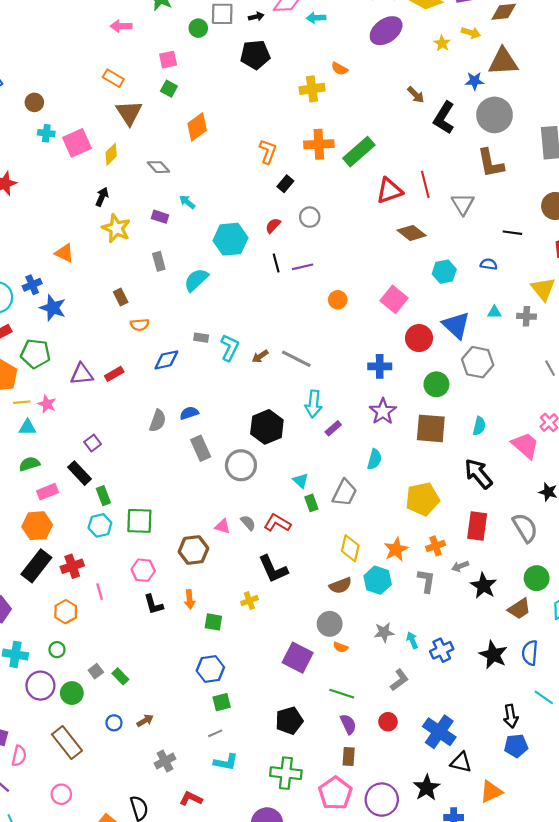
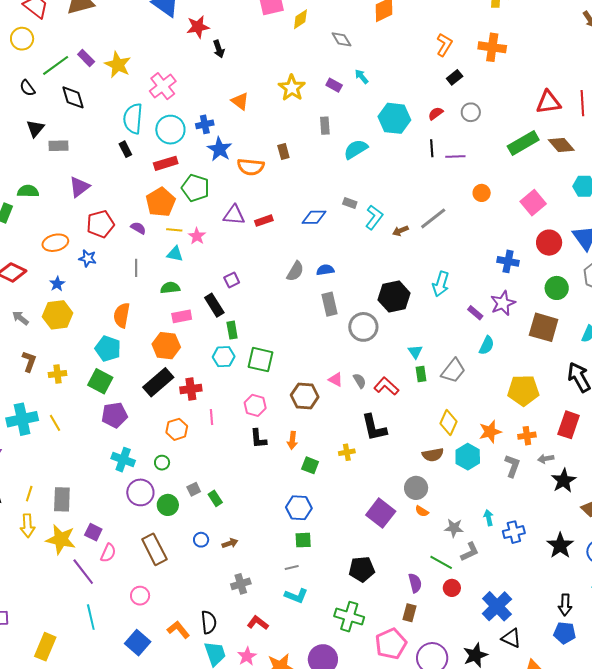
green rectangle: (359, 152) -> (523, 143), moved
black arrow: (102, 197) -> (219, 49), moved, turned 126
orange semicircle: (140, 325) -> (251, 167), moved, size x1.5
gray line: (296, 359) -> (433, 218), moved, turned -76
purple rectangle: (333, 428) -> (475, 313), moved, turned 70
gray star: (384, 632) -> (454, 528), moved
green line: (342, 694) -> (441, 562), moved

